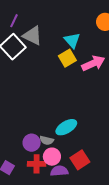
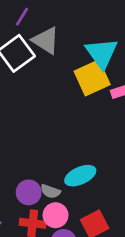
cyan triangle: (72, 40) -> (102, 53), size x1.4
yellow square: (67, 58) -> (92, 78), size x1.4

